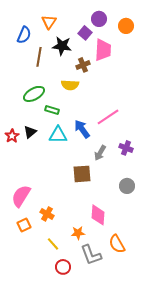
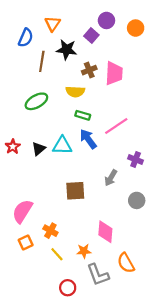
pink trapezoid: (103, 50) -> (114, 73), moved
green rectangle: (52, 110) -> (83, 115), moved
black triangle: (30, 132) -> (39, 149), moved
gray arrow: (100, 153) -> (111, 178), moved
brown square: (82, 174) -> (75, 191), moved
yellow line: (53, 244) -> (57, 254), moved

